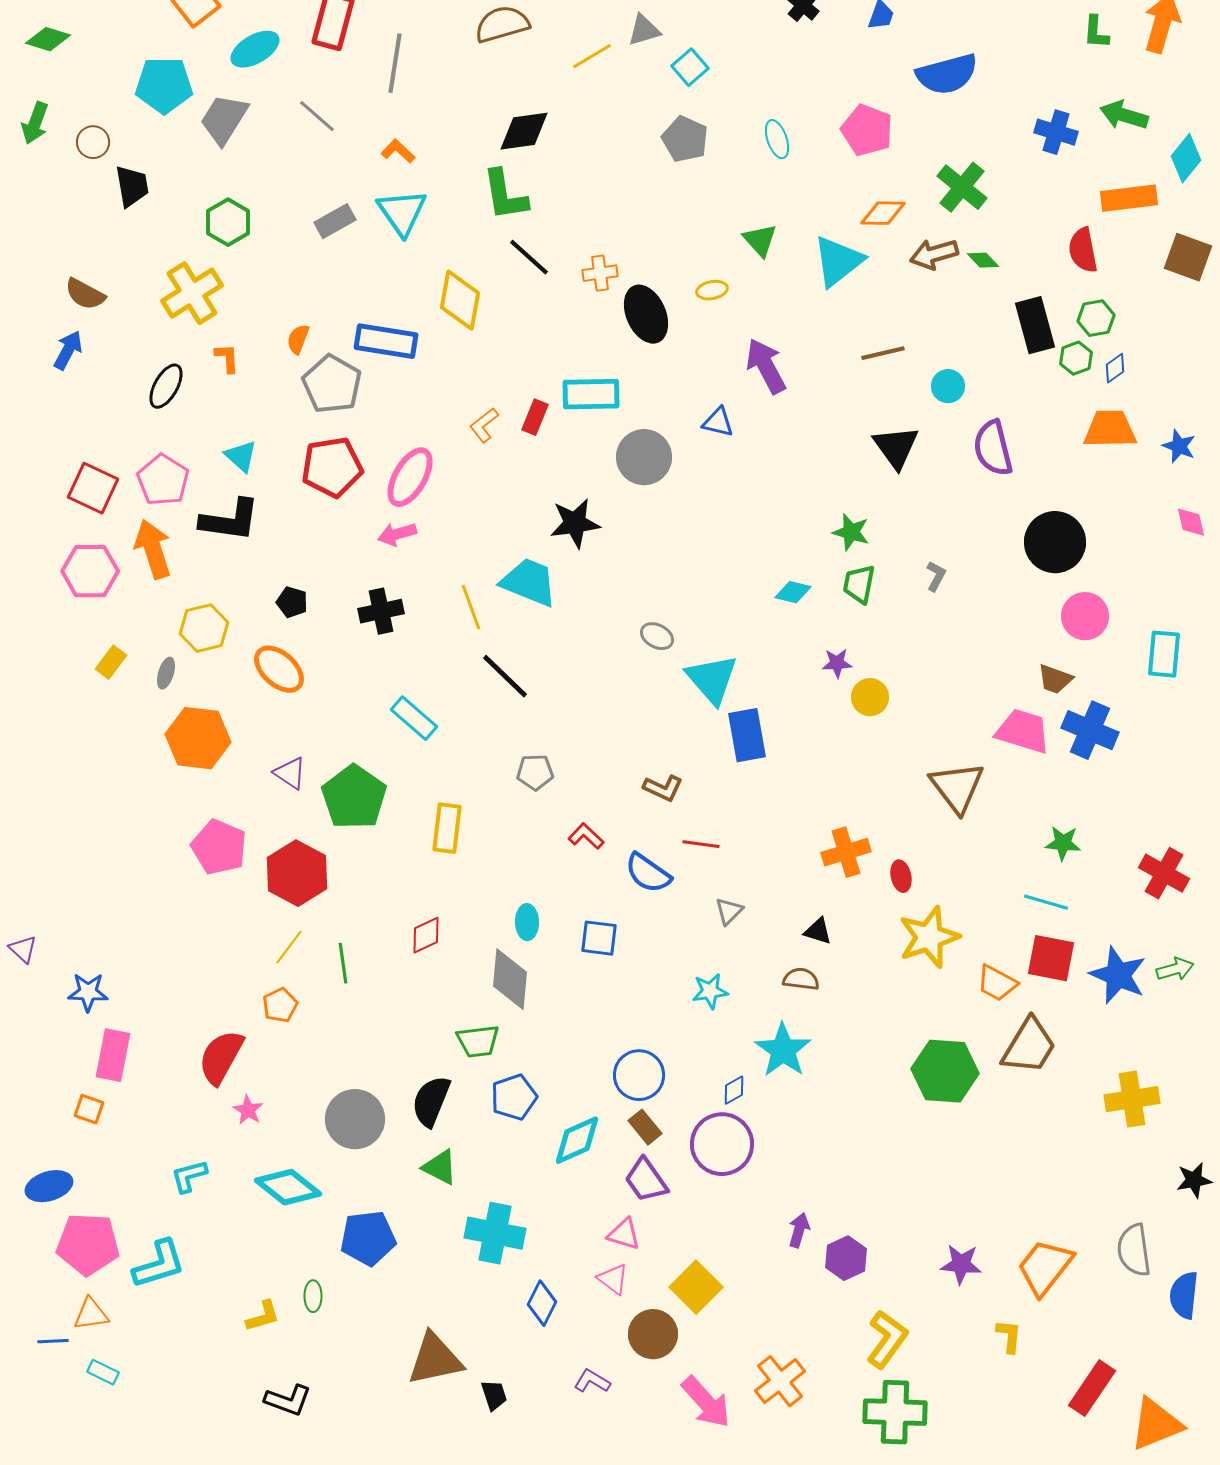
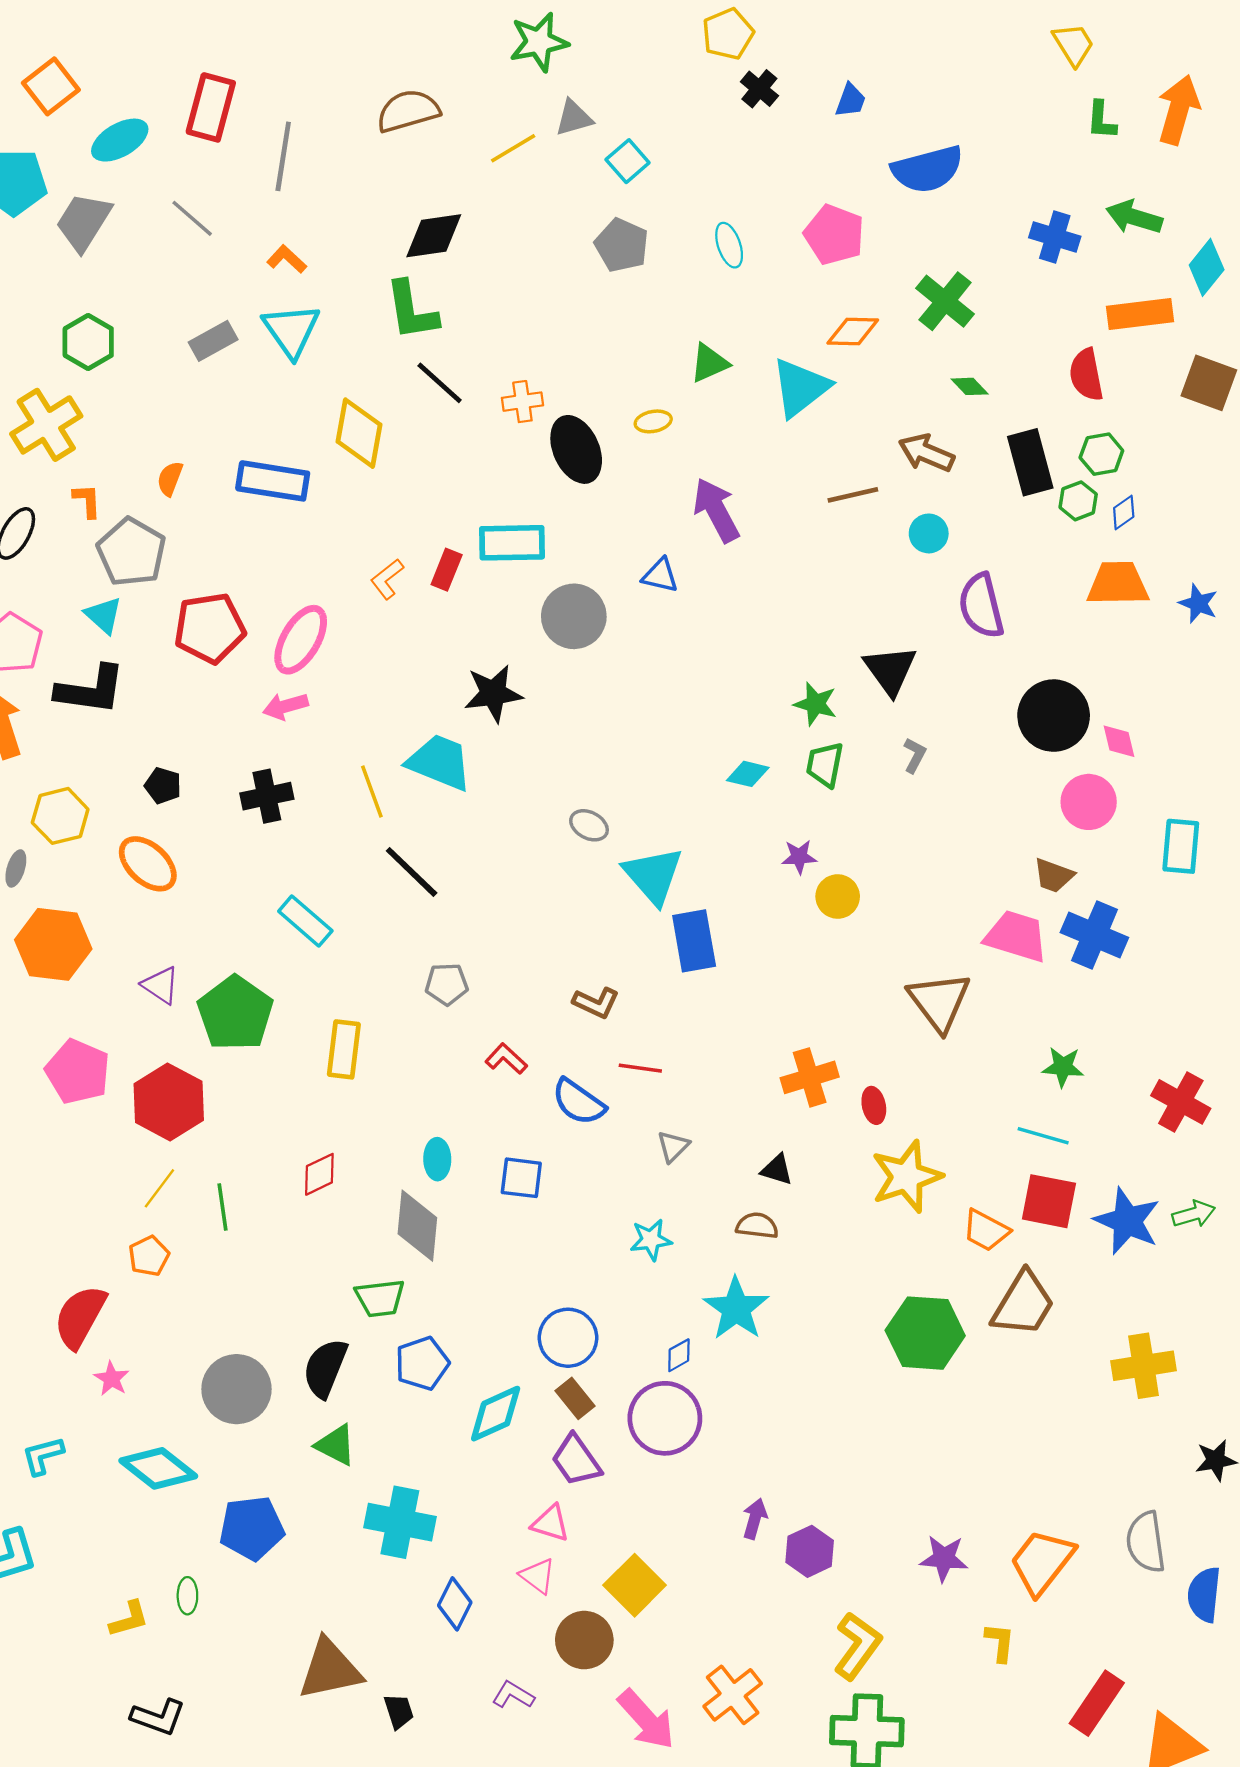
green triangle: (760, 240) -> (709, 363), turned 48
brown arrow: (934, 254) -> (926, 453), moved, turned 39
gray pentagon: (332, 384) -> (131, 552), moved
black triangle: (896, 447) -> (890, 670), moved
pink diamond: (1191, 522) -> (1119, 741), moved

